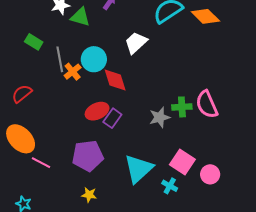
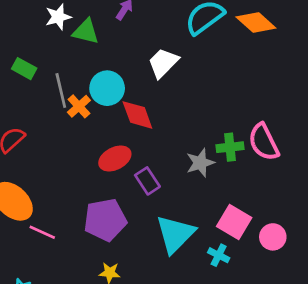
purple rectangle: (112, 118) -> (147, 181), moved, turned -66

